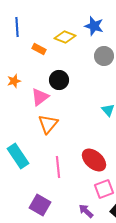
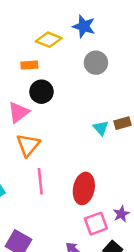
orange rectangle: (39, 49) -> (29, 65), moved, turned -32
red ellipse: (94, 160) -> (84, 188), turned 60
pink line: (58, 167) -> (40, 181), moved

